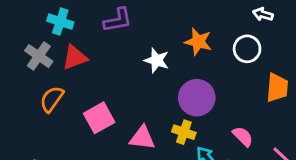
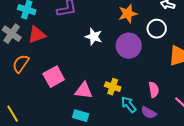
orange star: (198, 42) -> (128, 14), moved, turned -30
purple circle: (197, 98) -> (129, 46), moved
pink semicircle: (243, 136) -> (154, 90), turned 35

